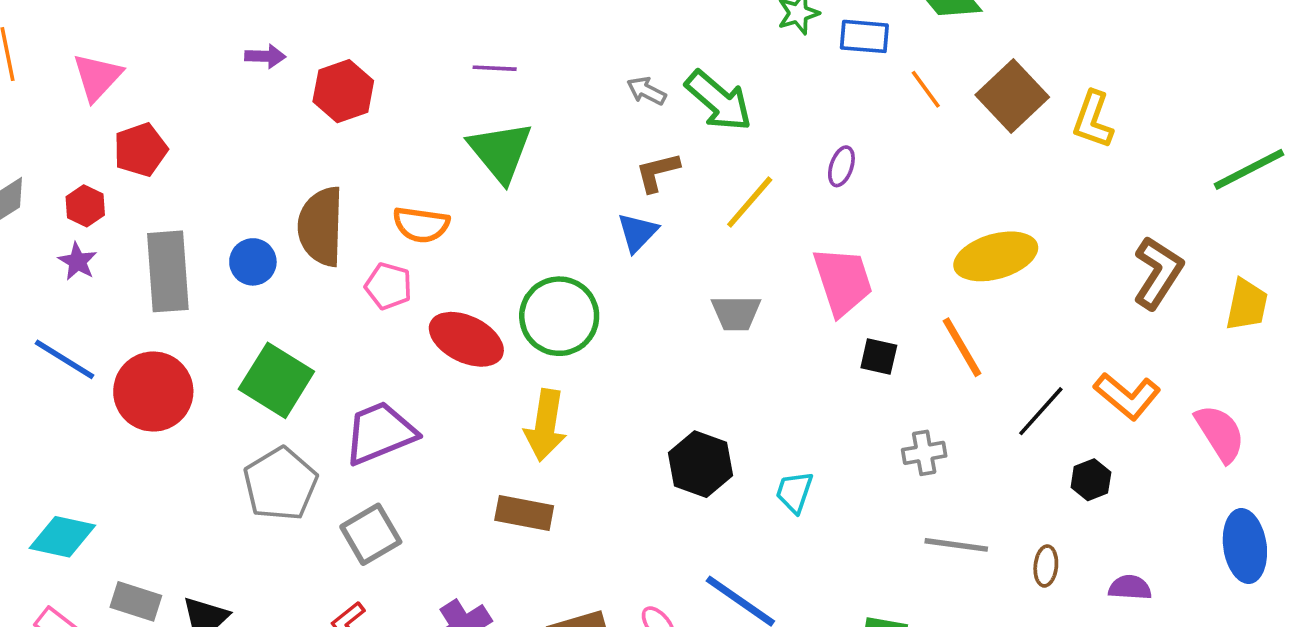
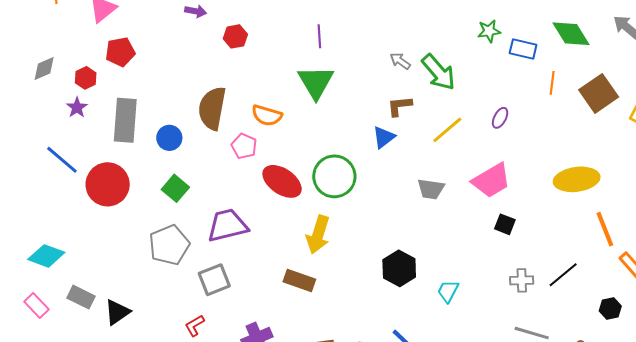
purple line: (495, 68) -> (319, 36), turned 75
orange line: (926, 89) -> (552, 83), turned 35
red hexagon: (343, 91) -> (235, 36), size x0.7
blue circle: (253, 262) -> (169, 138), moved
pink trapezoid: (843, 281) -> (491, 180), turned 69
orange line: (962, 347) -> (605, 229), moved
green square: (276, 380) -> (175, 188), size x0.7
black line: (1041, 411) -> (563, 275), moved

